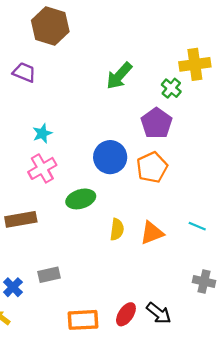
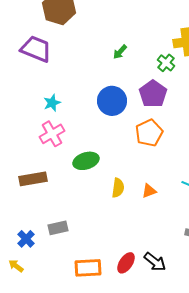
purple trapezoid: (24, 72) -> (36, 49), size x1.5
green arrow: (119, 76) -> (120, 52), size x0.6
blue circle: (110, 157) -> (112, 101), moved
orange triangle: (152, 233) -> (149, 191), size x0.7

